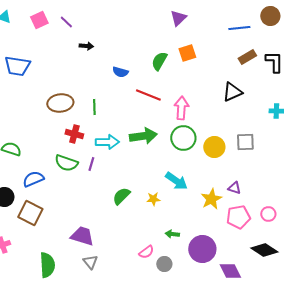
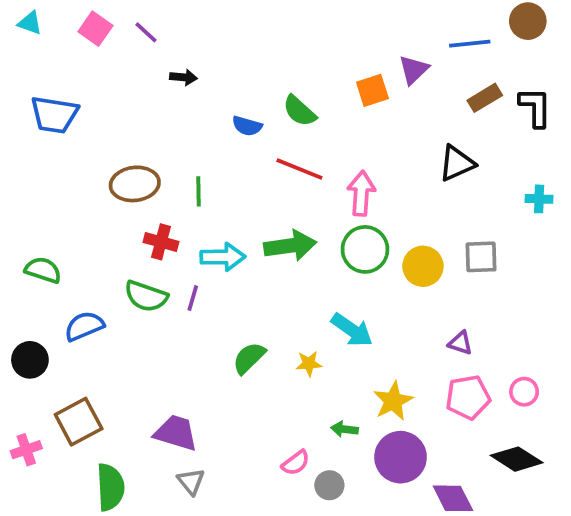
purple triangle: (178, 18) -> (414, 70), moved
pink square: (39, 20) -> (95, 29), turned -30
green semicircle: (159, 61) -> (299, 111), moved, turned -78
yellow star: (211, 199) -> (393, 401), moved
brown square: (30, 213) -> (79, 422), moved, turned 35

